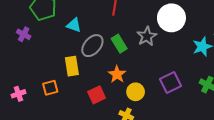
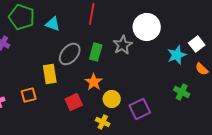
cyan triangle: (74, 25) -> (53, 24), moved
green rectangle: (119, 44) -> (96, 52), turned 48
purple square: (170, 83) -> (140, 109), moved

